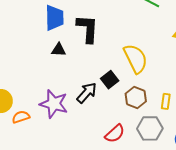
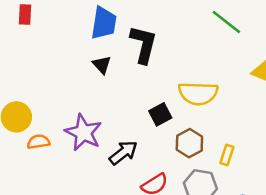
black triangle: (59, 50) -> (102, 65), turned 35
yellow semicircle: (136, 59) -> (198, 93), turned 108
black arrow: (87, 93) -> (123, 153), moved

